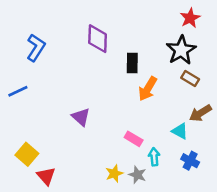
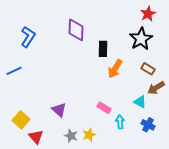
brown rectangle: (190, 78) -> (148, 69), moved
purple triangle: (81, 117) -> (59, 110), moved
gray star: (137, 175) -> (71, 136), moved

